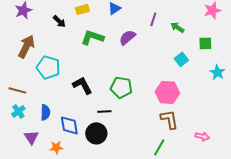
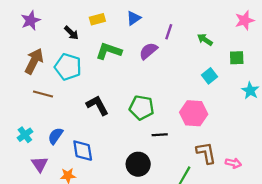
purple line: (153, 19) -> (169, 32), moved
cyan pentagon: (48, 67) -> (68, 67), moved
brown line: (17, 90) -> (43, 94), moved
black line: (104, 111) -> (160, 135), moved
blue semicircle: (45, 112) -> (55, 136), turned -147
brown L-shape: (169, 119) -> (206, 153), moved
black circle: (96, 133) -> (138, 164), moved

